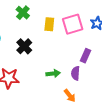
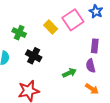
green cross: (23, 13) -> (19, 33), moved
yellow rectangle: (49, 24) -> (51, 27), turned -32

